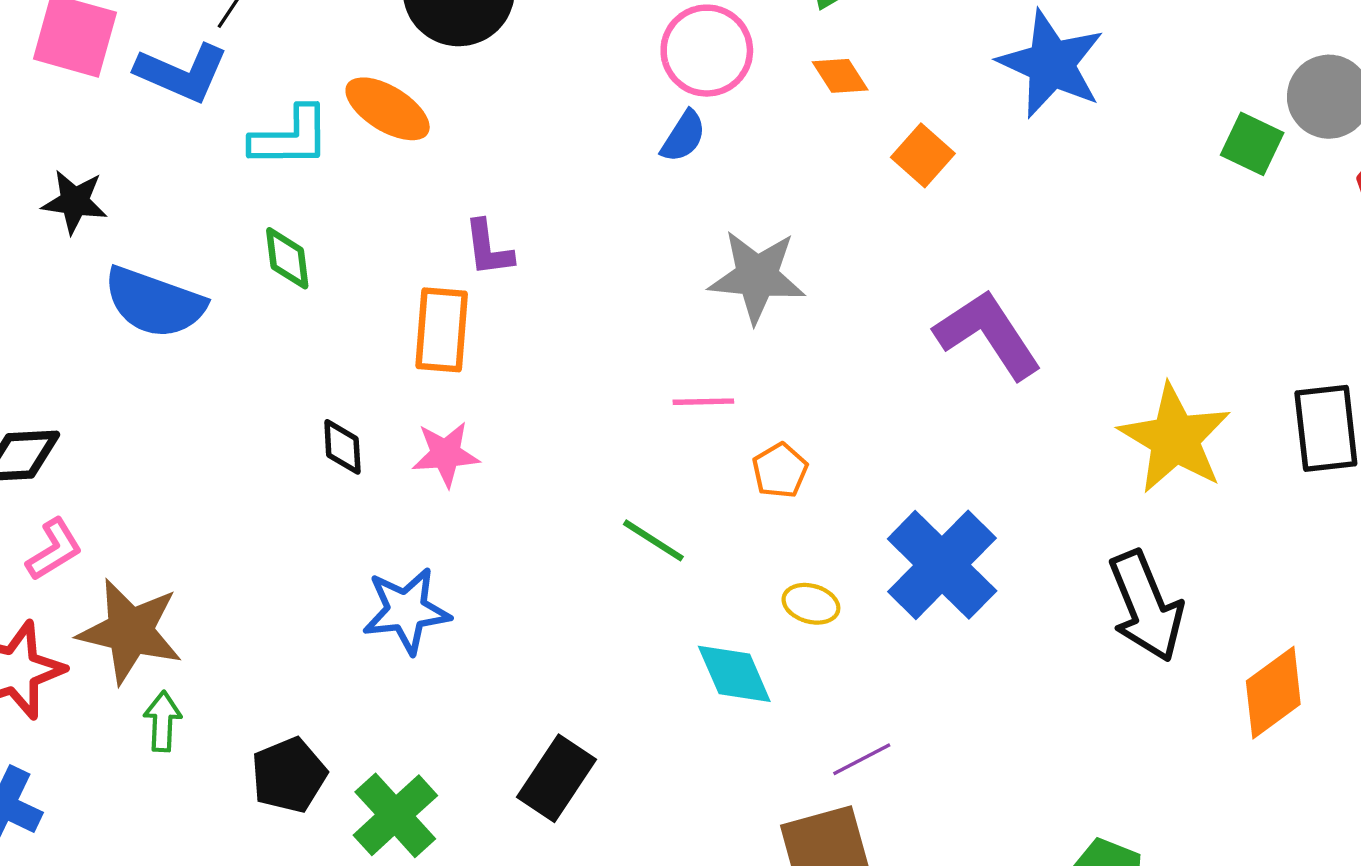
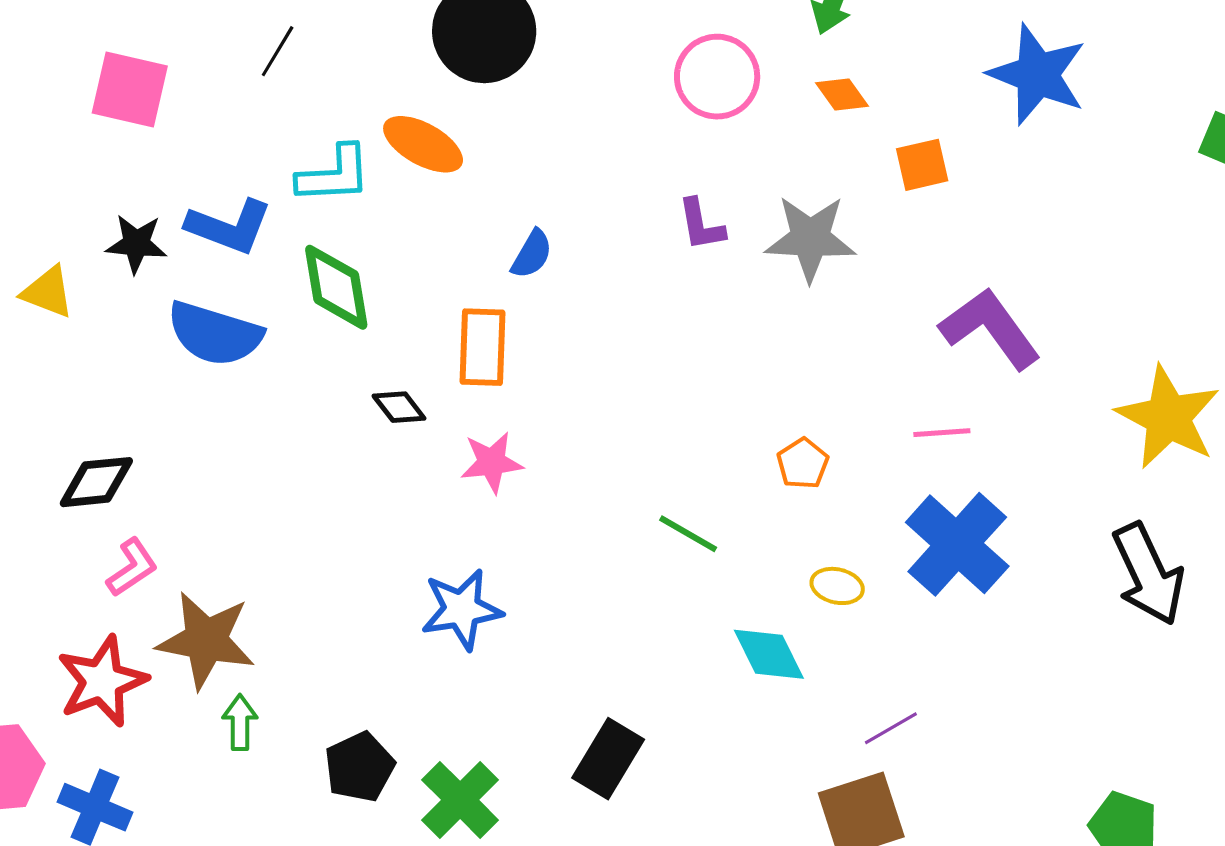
blue L-shape: (182, 73) -> (229, 227), moved
blue semicircle: (683, 136) -> (532, 254), moved
orange square: (923, 155) -> (922, 165), turned 38
purple L-shape: (488, 248) -> (701, 225), moved
green diamond: (287, 258) -> (336, 287), size x1.5
gray star: (757, 276) -> (810, 238), moved
pink line: (703, 402) -> (942, 433), moved
black diamond: (342, 447) -> (399, 407), moved, turned -32

